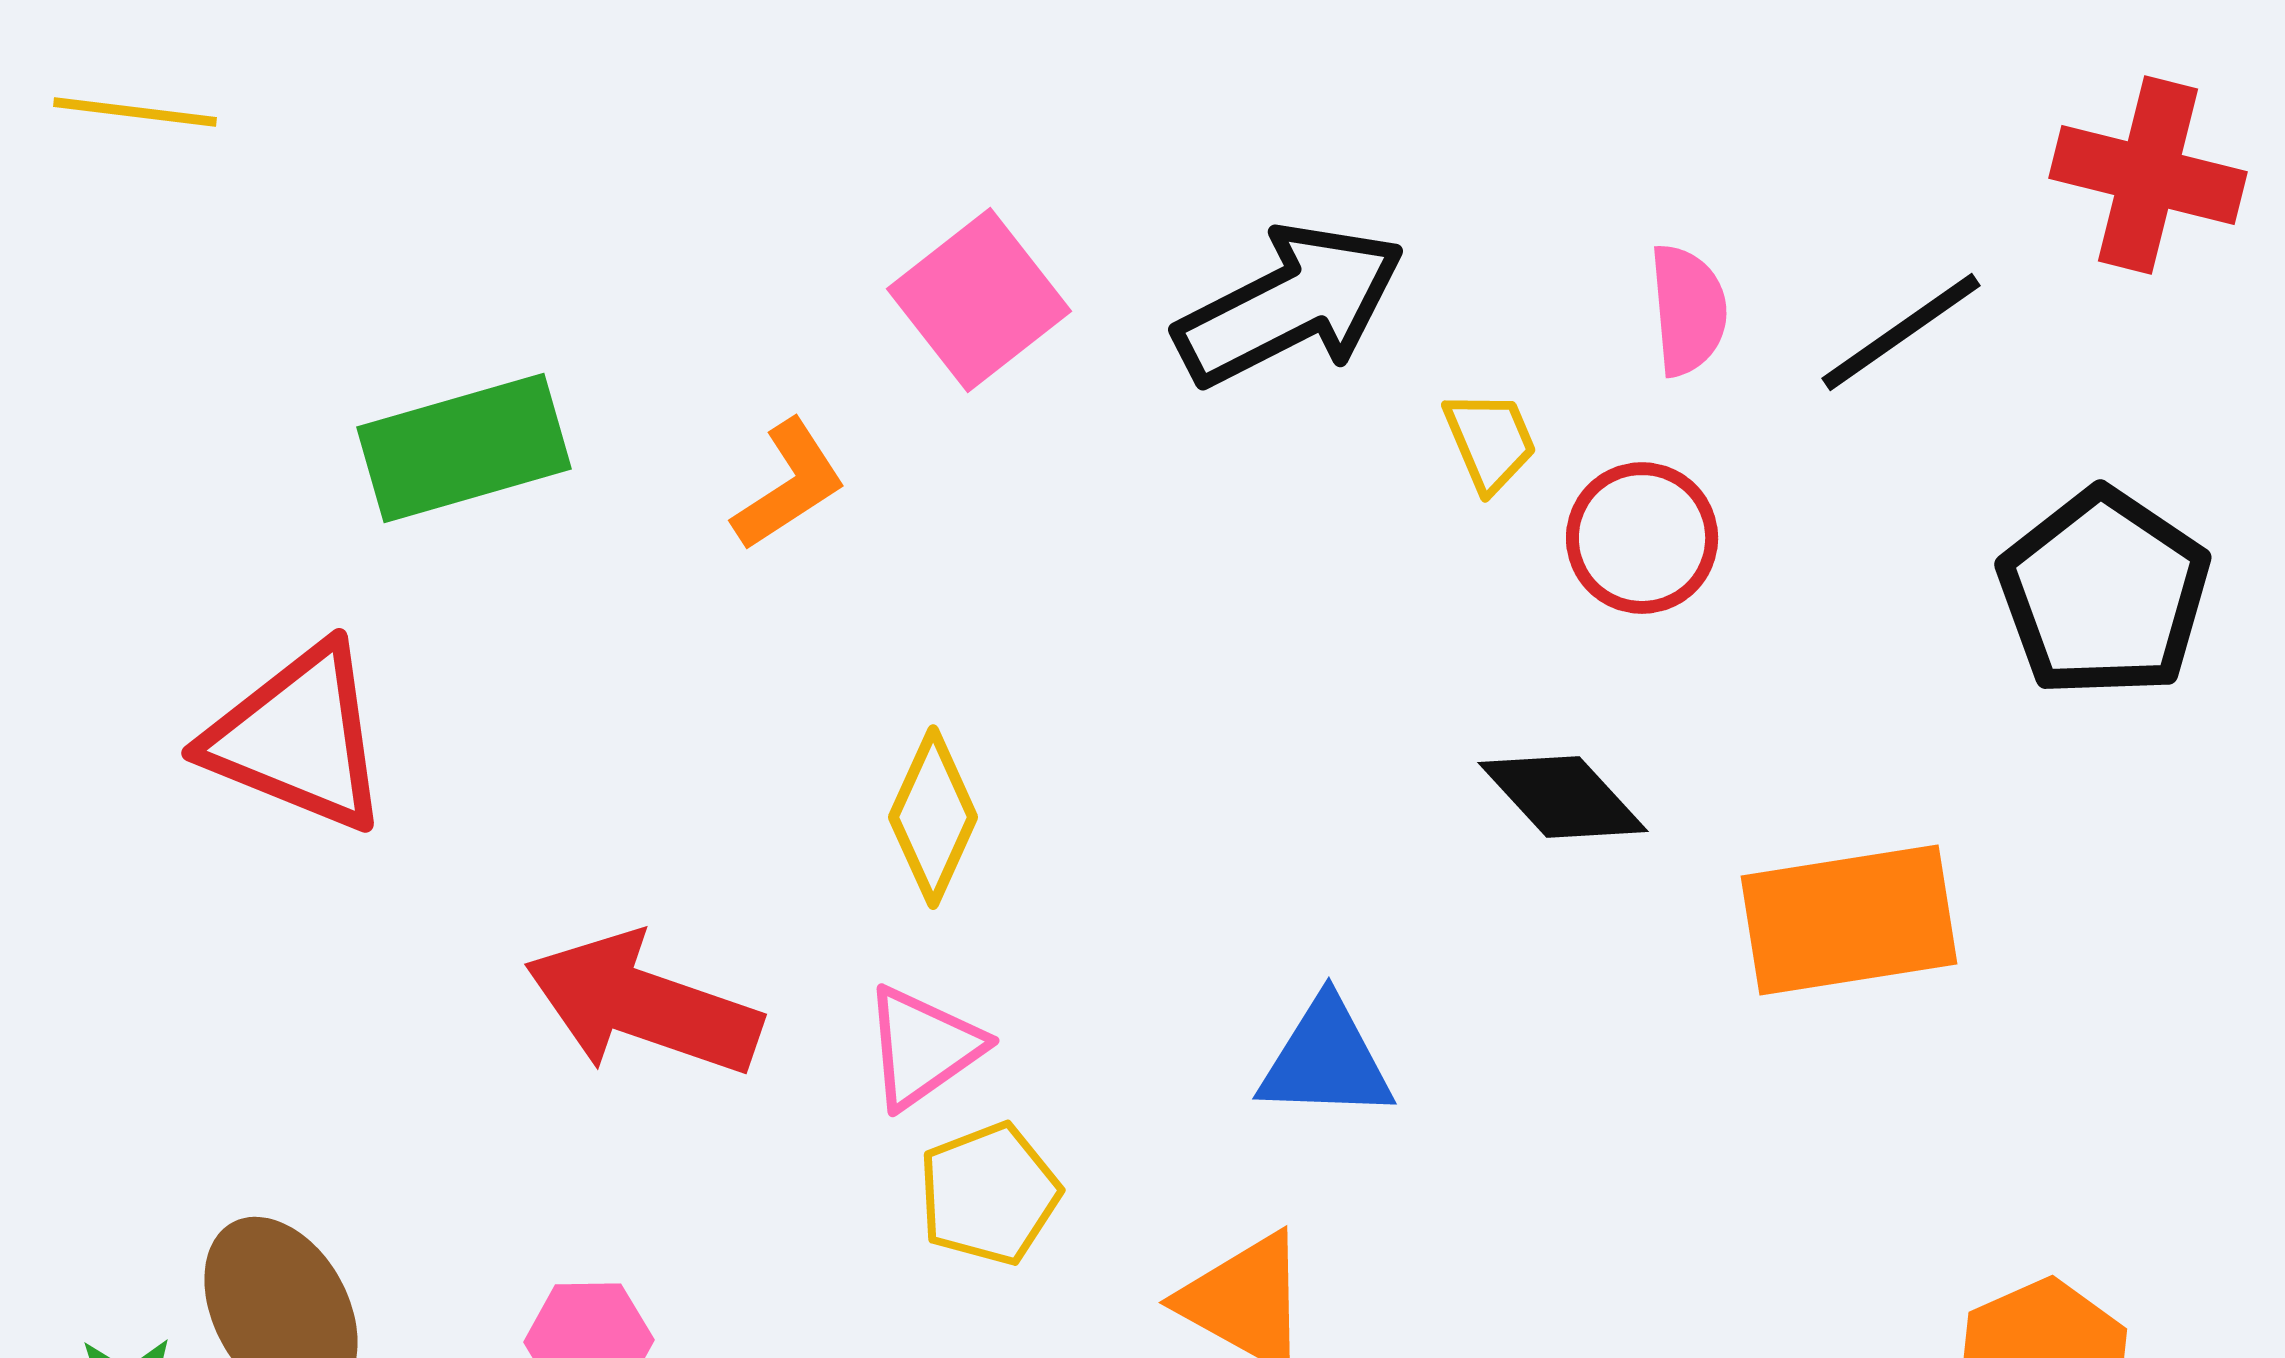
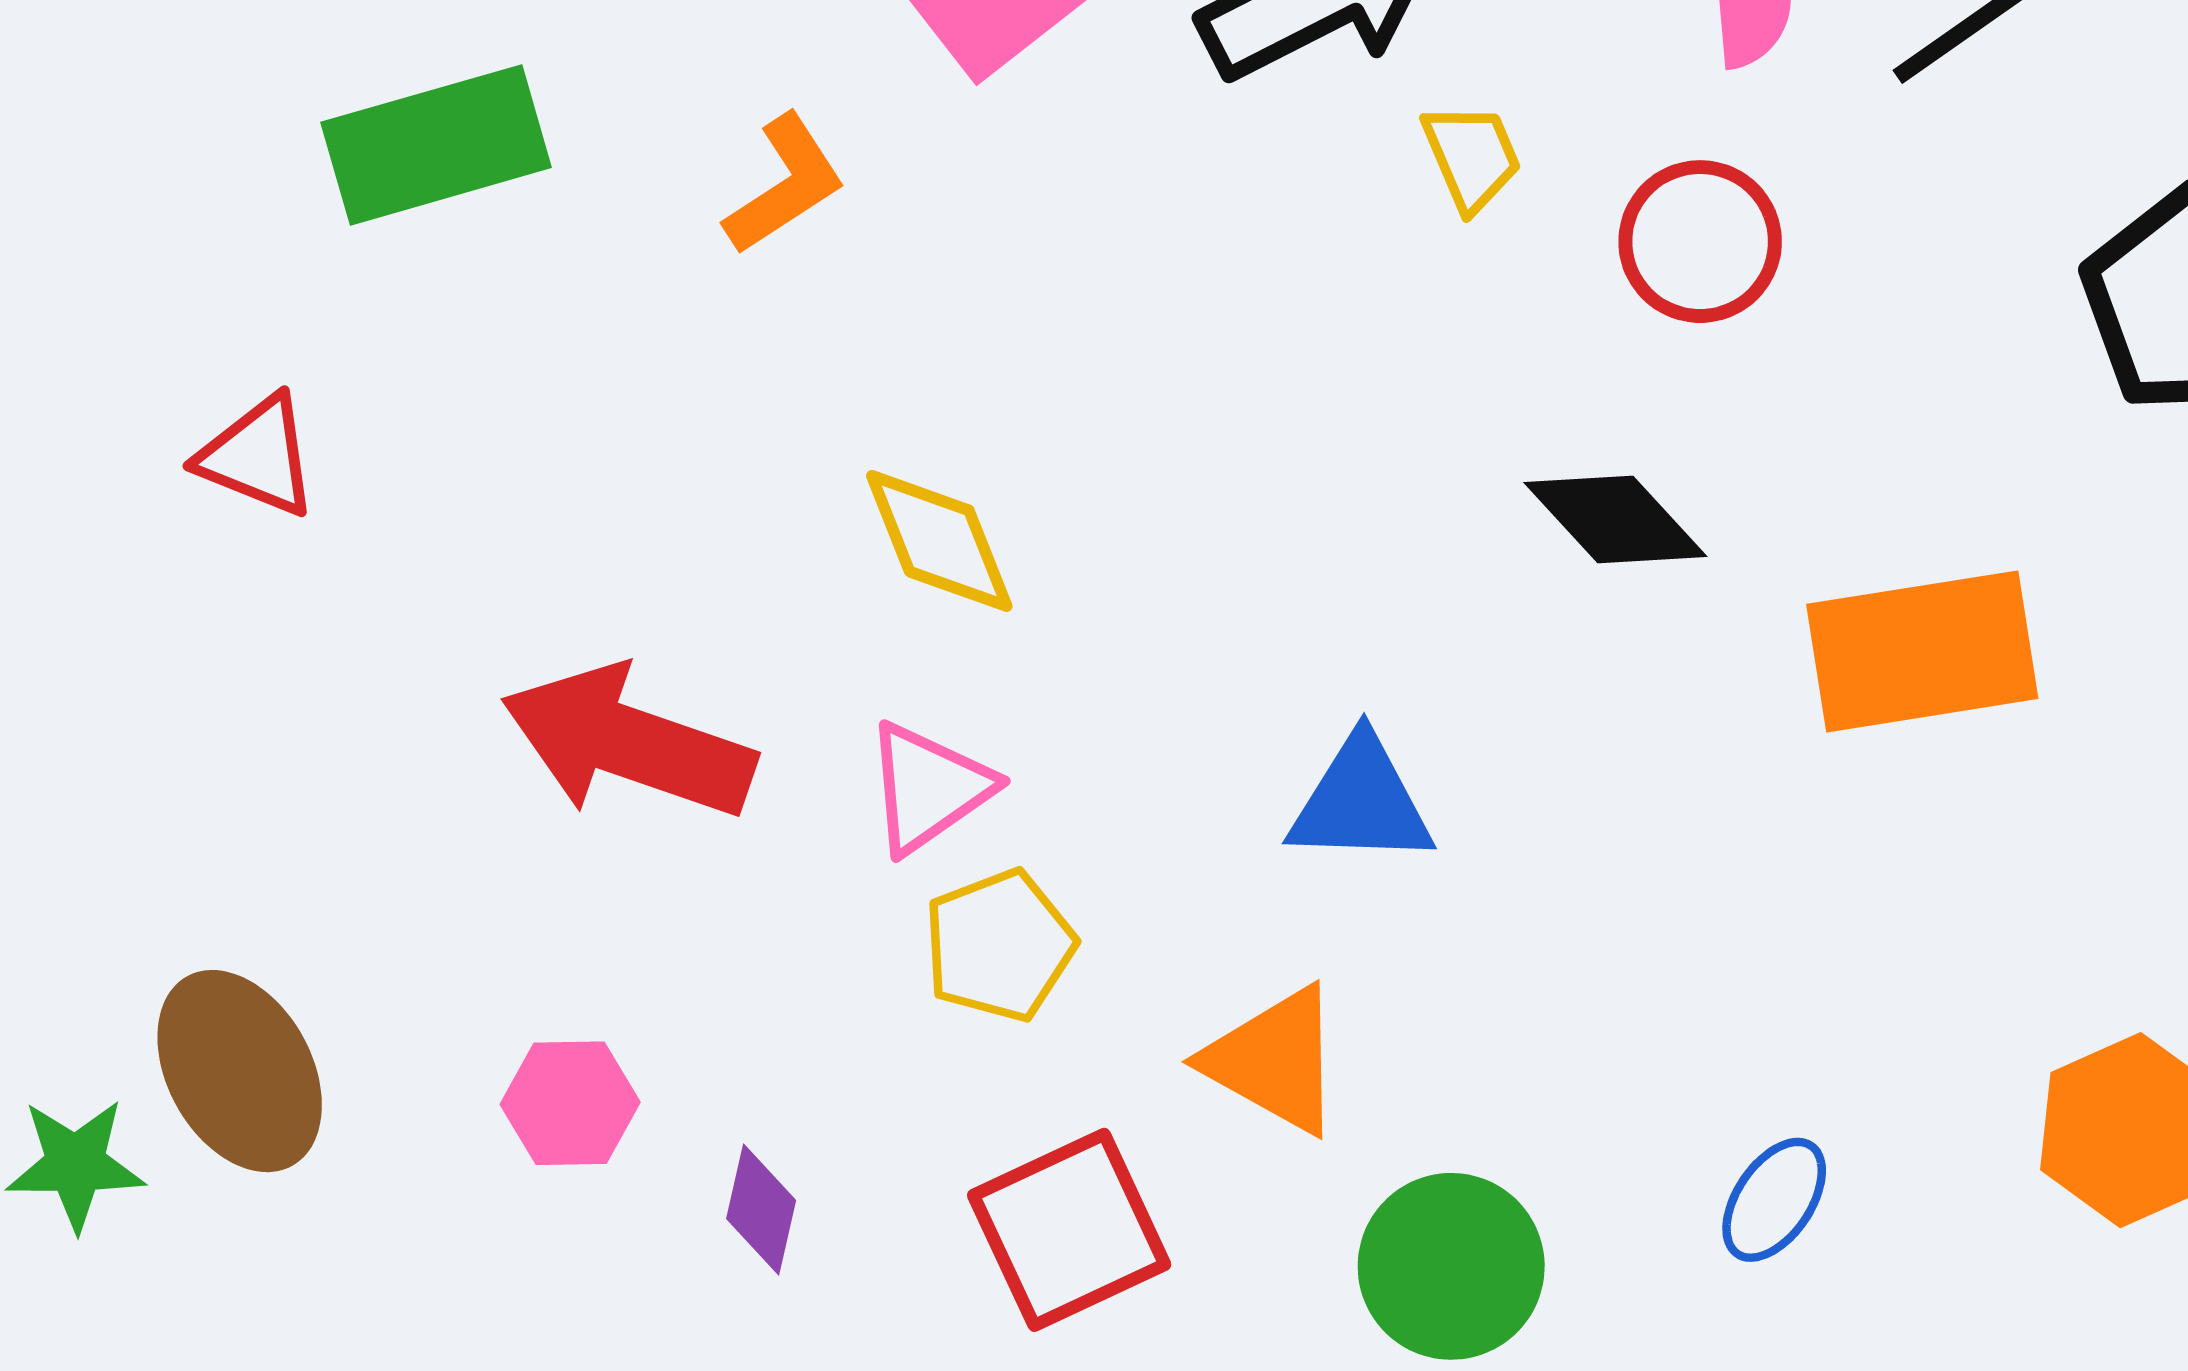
yellow trapezoid: (1490, 441) -> (1472, 157), moved
red triangle: (298, 738) -> (258, 456), size x0.6
yellow diamond: (933, 817) -> (939, 541), turned -46

